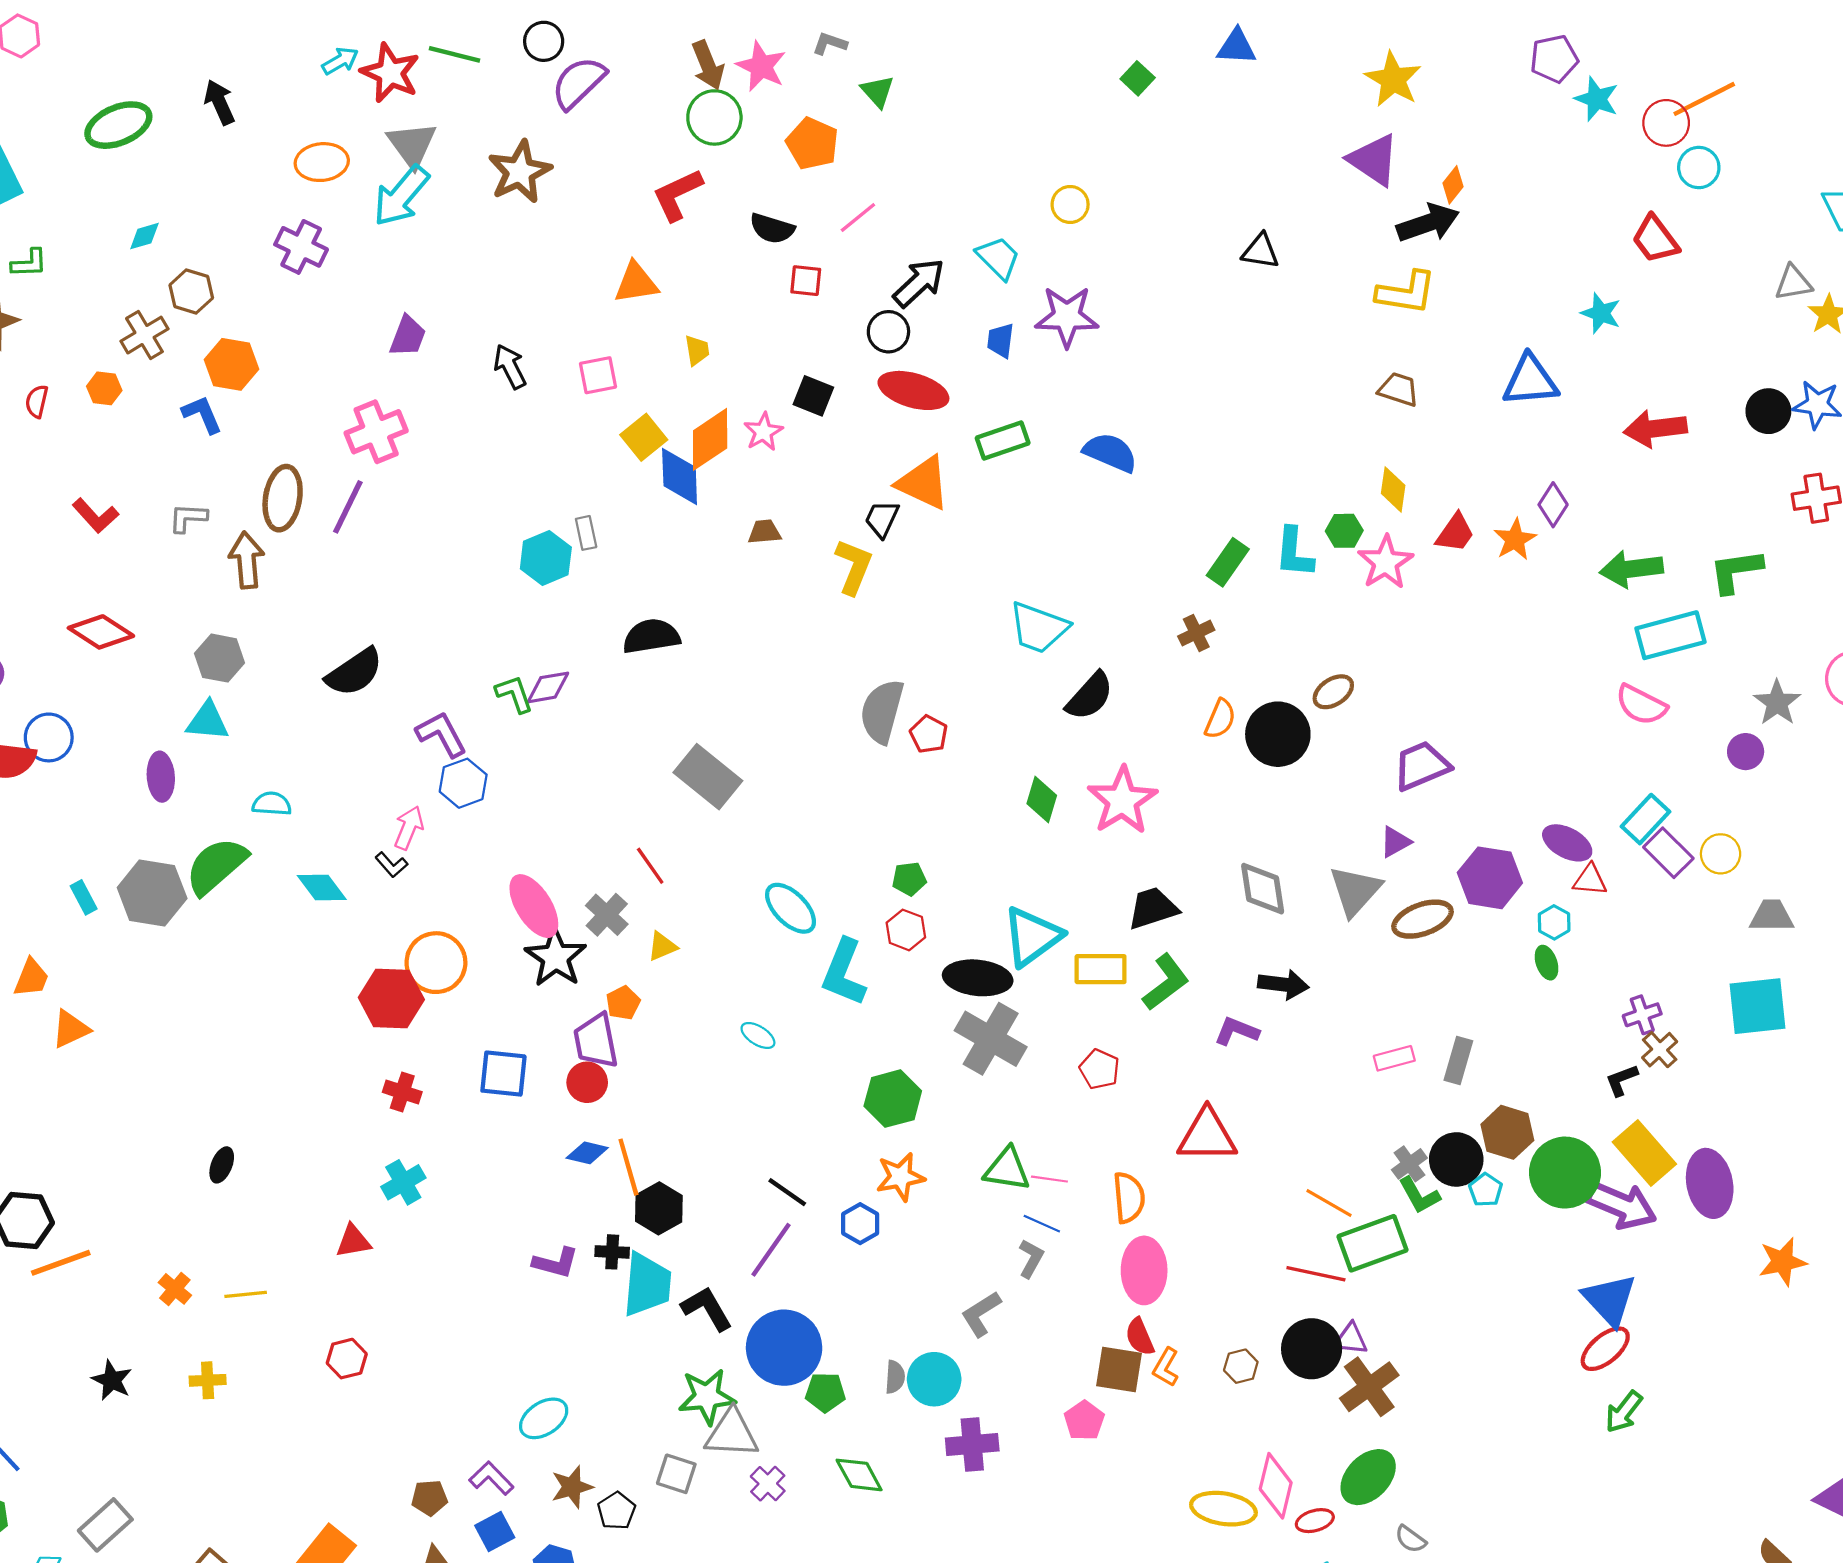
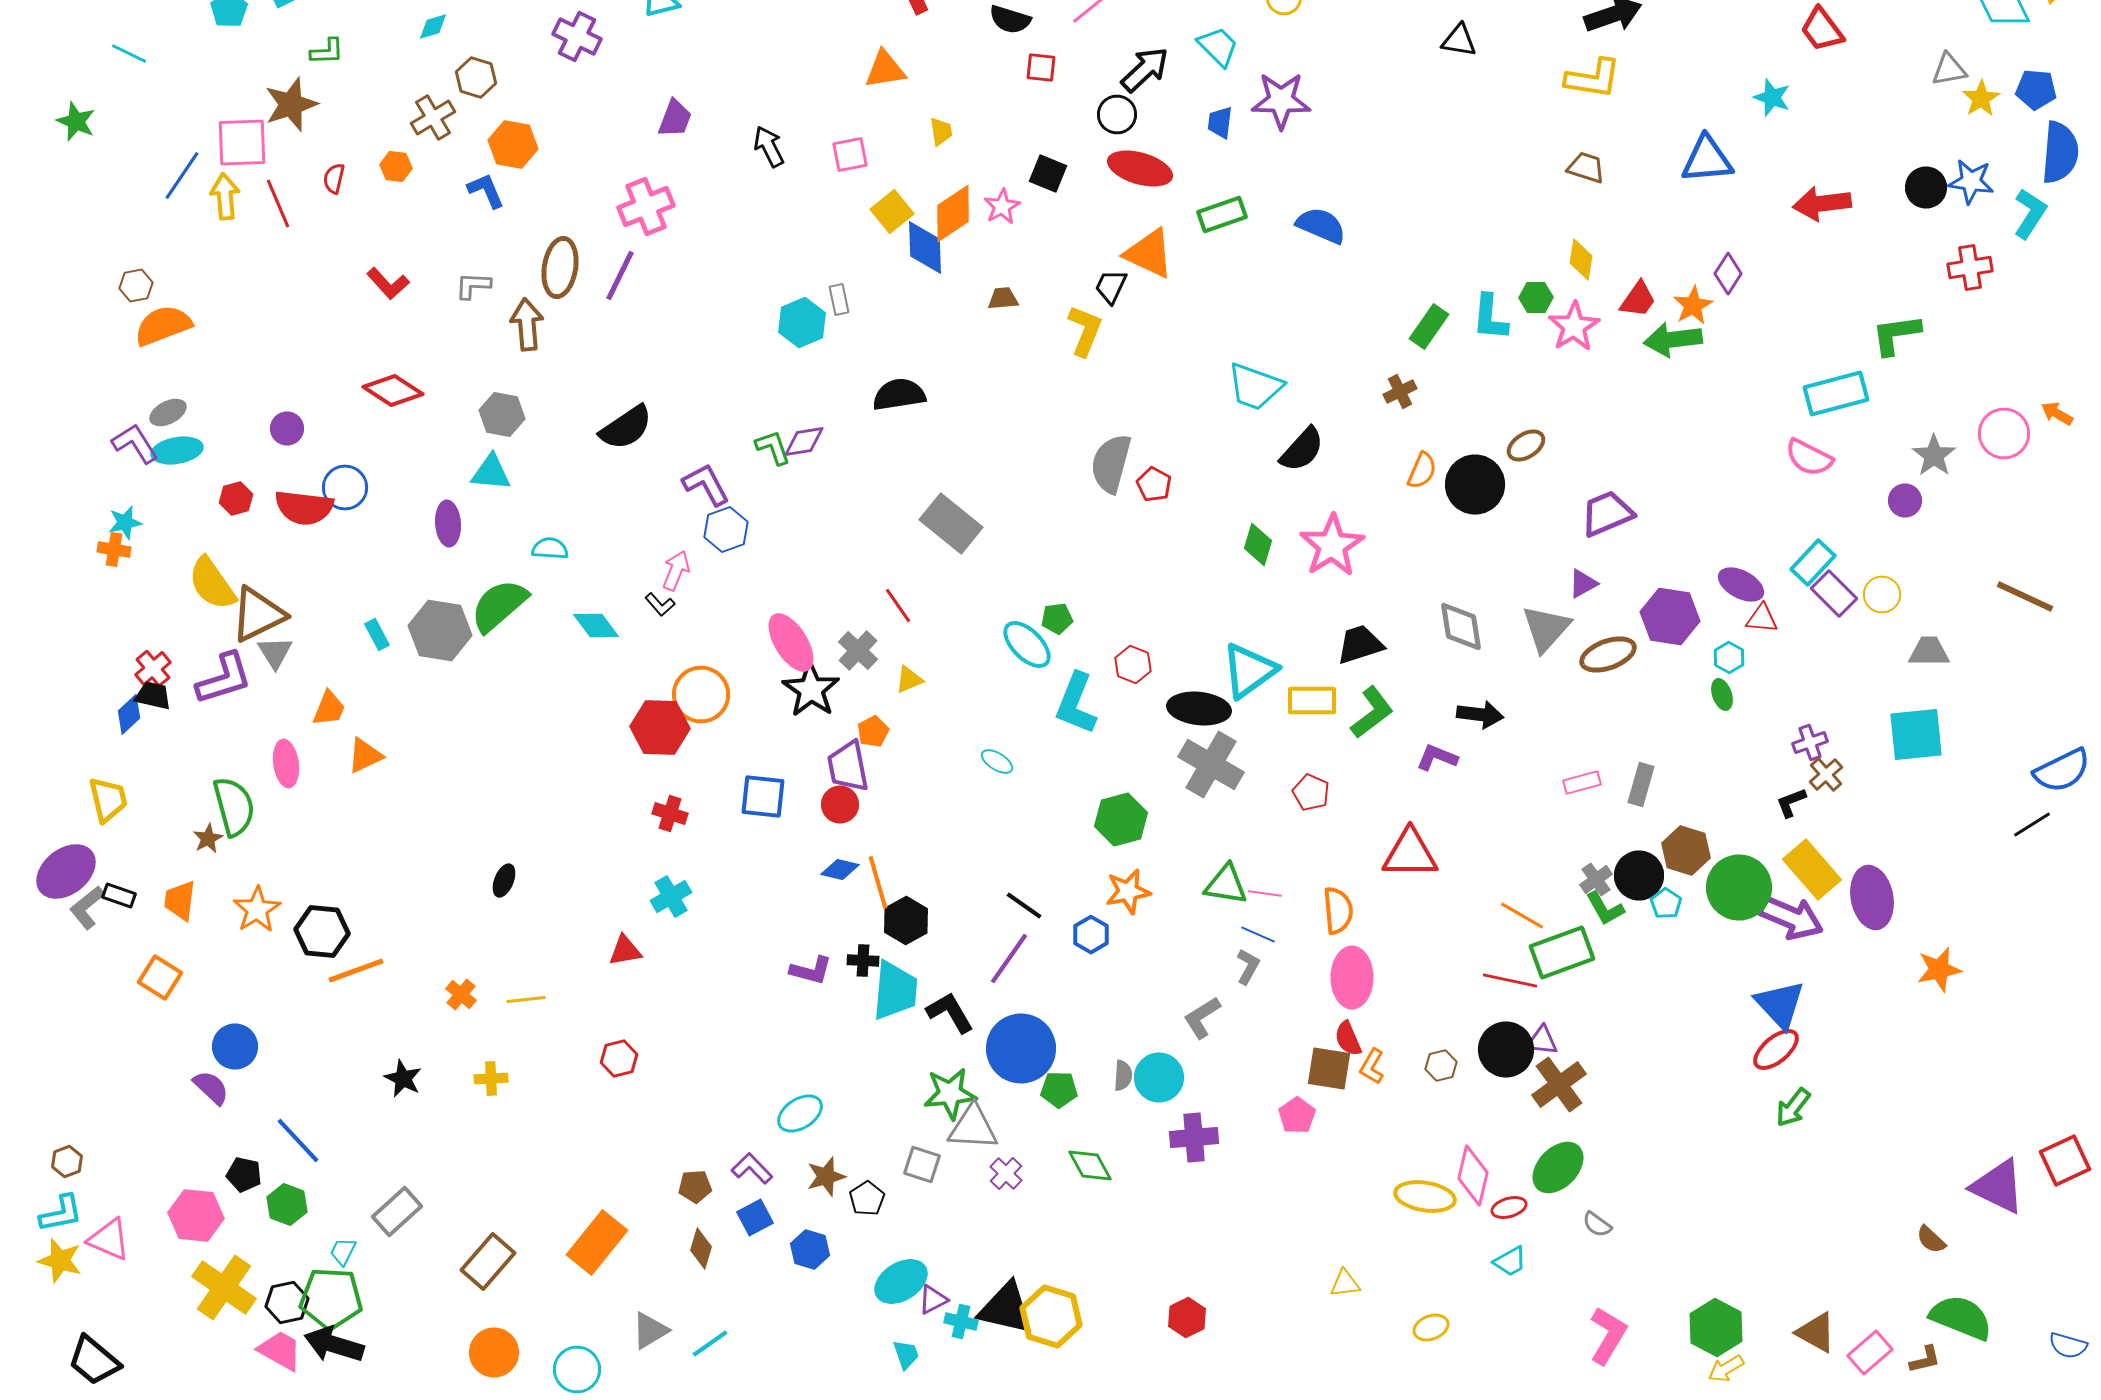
green arrow: (1631, 569) -> (1673, 340), moved
green pentagon: (909, 879) -> (1057, 618), moved

